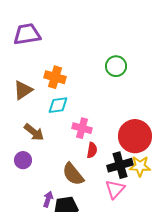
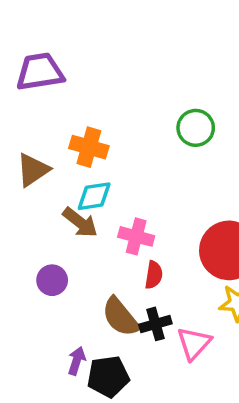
brown arrow: (34, 132) -> (80, 222), moved
purple circle: (23, 160) -> (52, 280), moved
black cross: (120, 165) -> (155, 324), moved, size x0.7

